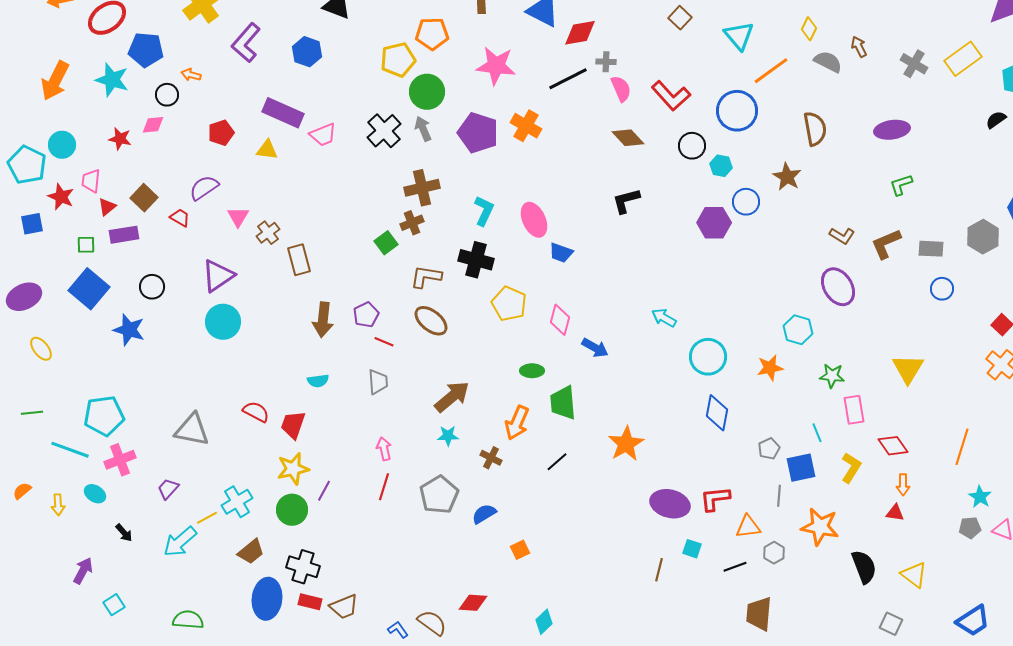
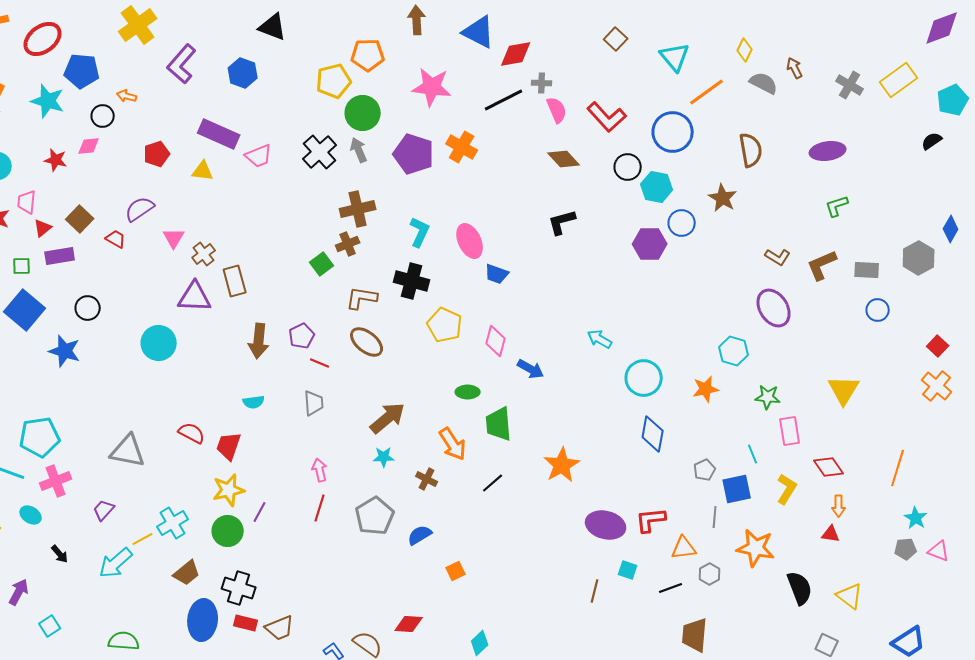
cyan hexagon: (721, 166) -> (657, 187), size x1.4
purple triangle: (218, 276) -> (195, 297), moved, turned 36
orange arrow: (517, 423) -> (453, 444), turned -56

